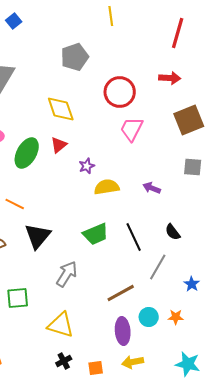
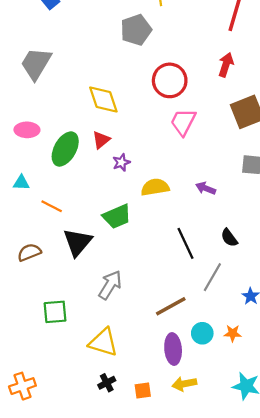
gray pentagon: (75, 57) -> (136, 30), moved
red arrow: (170, 78) -> (226, 65), turned -75
purple star: (87, 166) -> (121, 162), moved
green trapezoid: (96, 234) -> (117, 216), moved

